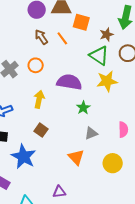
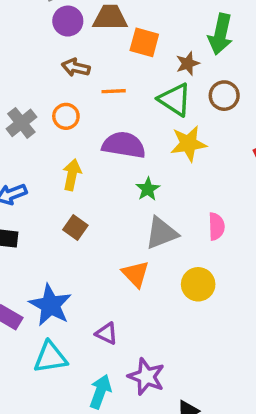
brown arrow: (41, 37) -> (76, 68), turned -42
orange line: (62, 38) -> (114, 91), moved, turned -56
gray triangle: (91, 133) -> (161, 233), size x1.5
blue star: (23, 157) -> (50, 305), moved
purple triangle: (59, 192) -> (107, 333), turned 32

